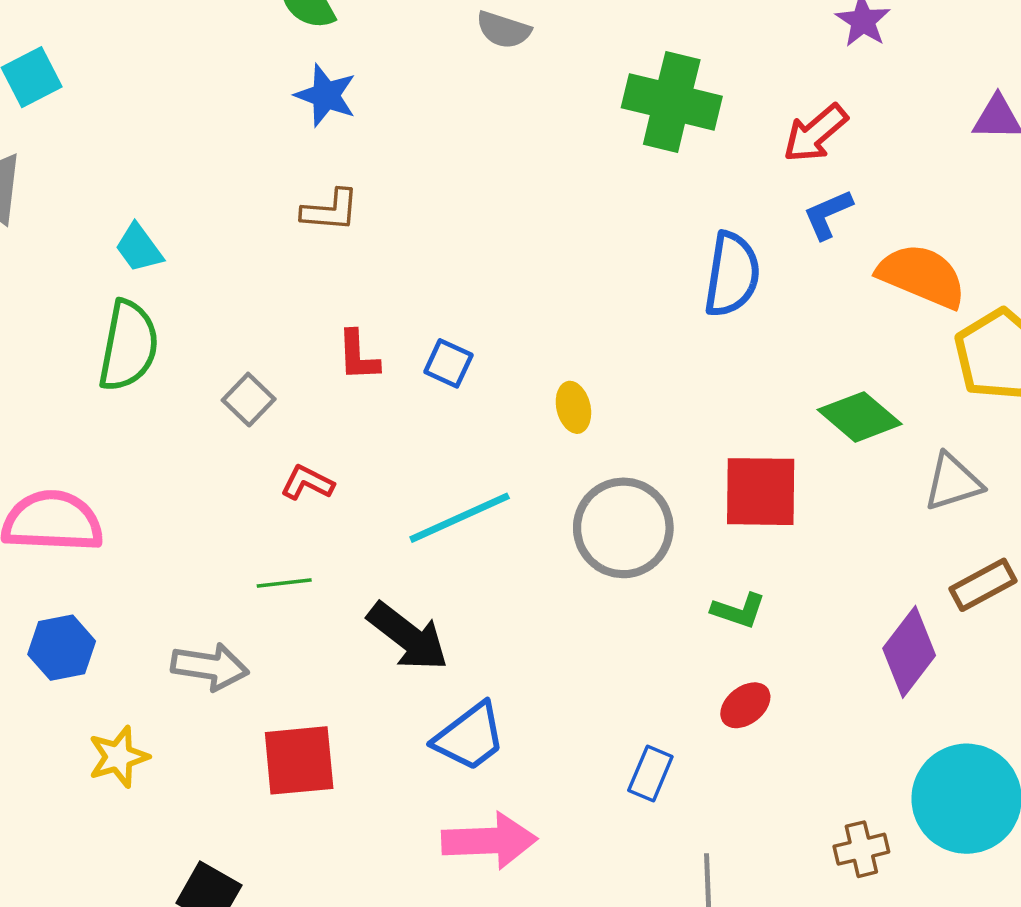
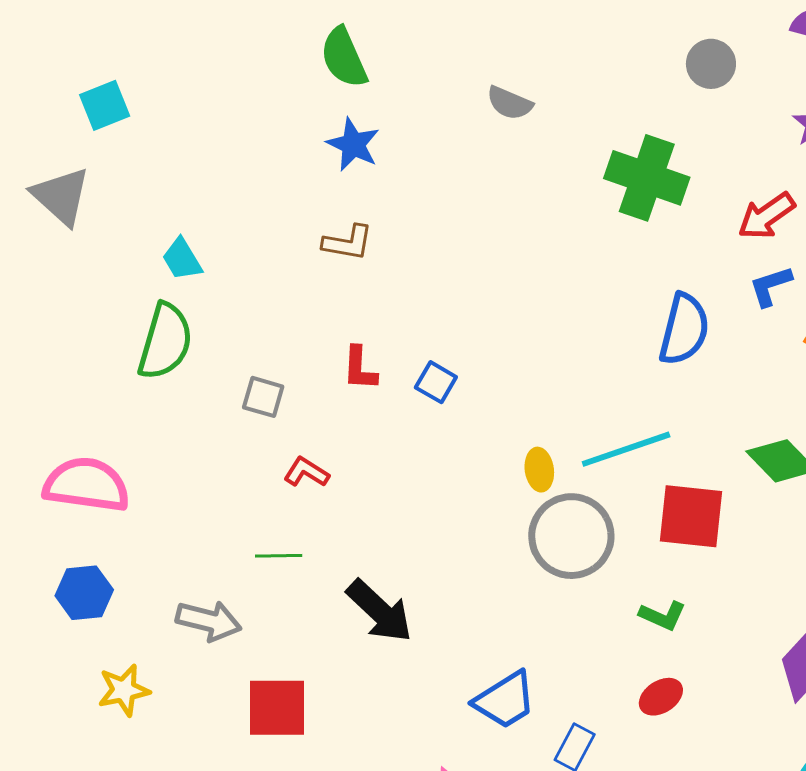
gray square: (249, 400) -> (263, 397), turned -33
yellow ellipse: (573, 407) -> (539, 470), moved
cyan line: (460, 518) -> (626, 449), moved
blue trapezoid: (470, 737) -> (505, 700), moved

